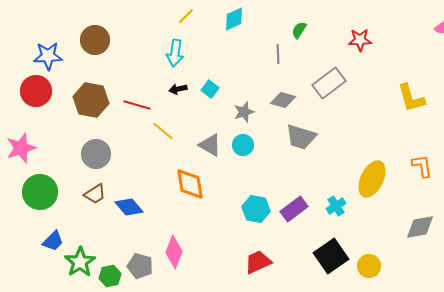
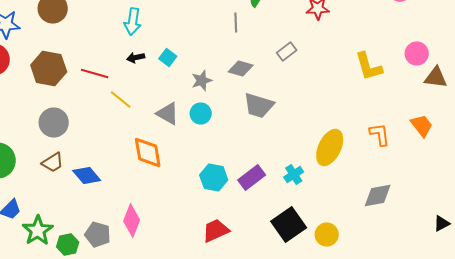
gray rectangle: (329, 83) -> (287, 52), size x0.6

